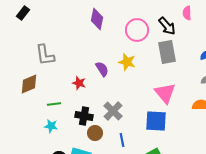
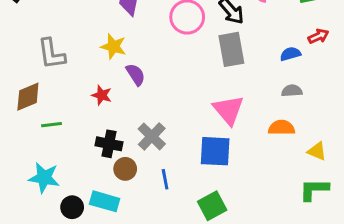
yellow star: (127, 62) -> (113, 46), moved
green line: (54, 104) -> (51, 125), moved
cyan star: (51, 126) -> (44, 178), moved, size x1.5

